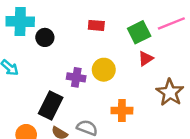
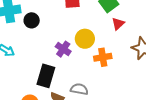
purple cross: (76, 77) -> (63, 49), turned 35
orange cross: (122, 111) -> (103, 57), moved

